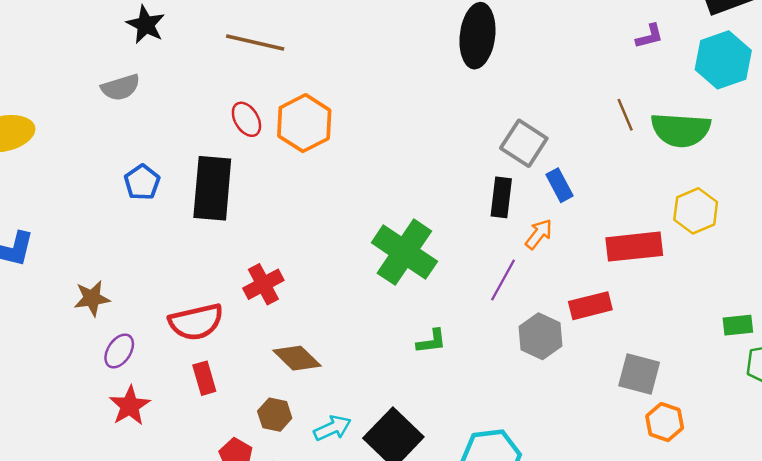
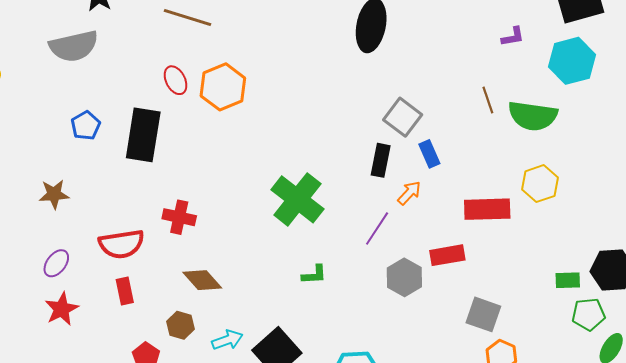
gray semicircle: (121, 87) -> (74, 46), size x1.5
red cross: (263, 284) -> (179, 217), turned 36
brown star: (92, 298) -> (54, 194), moved

